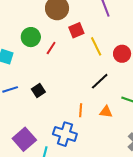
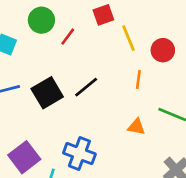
black line: (100, 81) -> (86, 87), moved
black square: (38, 91) -> (47, 93), size x1.6
orange line: (81, 110) -> (138, 80), moved

